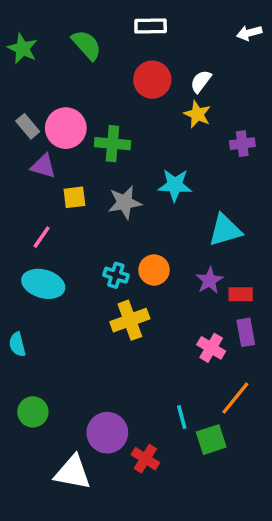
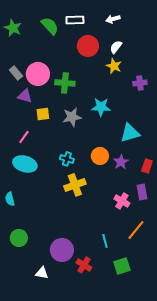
white rectangle: (151, 26) -> (75, 20), moved
white arrow: (249, 33) -> (113, 19), moved
orange circle: (154, 270) -> (100, 156), moved
red rectangle: (241, 294) -> (147, 166), moved, turned -72
green square: (211, 440) -> (122, 266), moved
white triangle: (73, 472) -> (42, 273), size x0.6

